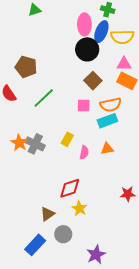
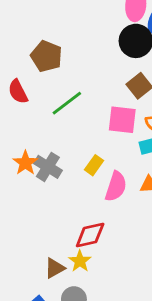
pink square: (84, 105) -> (122, 120), size x1.5
pink semicircle: (84, 152) -> (116, 186), size x1.5
yellow star: (80, 208) -> (80, 261), moved

